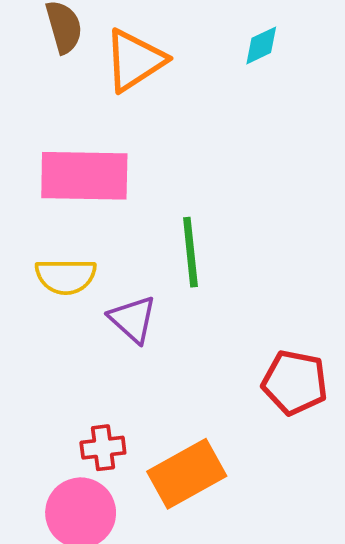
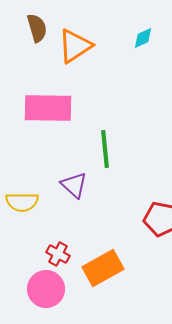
yellow semicircle: (66, 276) -> (22, 202), moved
red cross: (103, 448) -> (58, 254), turned 35

